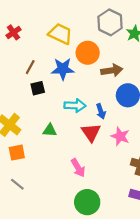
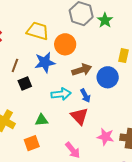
brown arrow: (112, 70) -> (82, 70), moved
pink star: (120, 136) -> (106, 137), moved
orange square: (17, 153) -> (32, 143), moved

